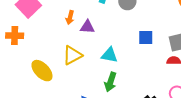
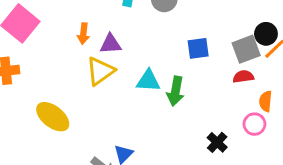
yellow triangle: (72, 55) -> (100, 71), moved
green arrow: (110, 82) -> (176, 91), moved

